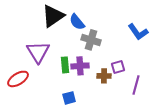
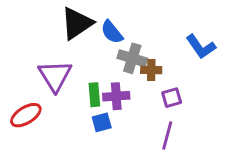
brown cross: (104, 76) -> (151, 70), moved
purple line: (136, 85) -> (167, 136), moved
blue square: (69, 98) -> (102, 122), moved

